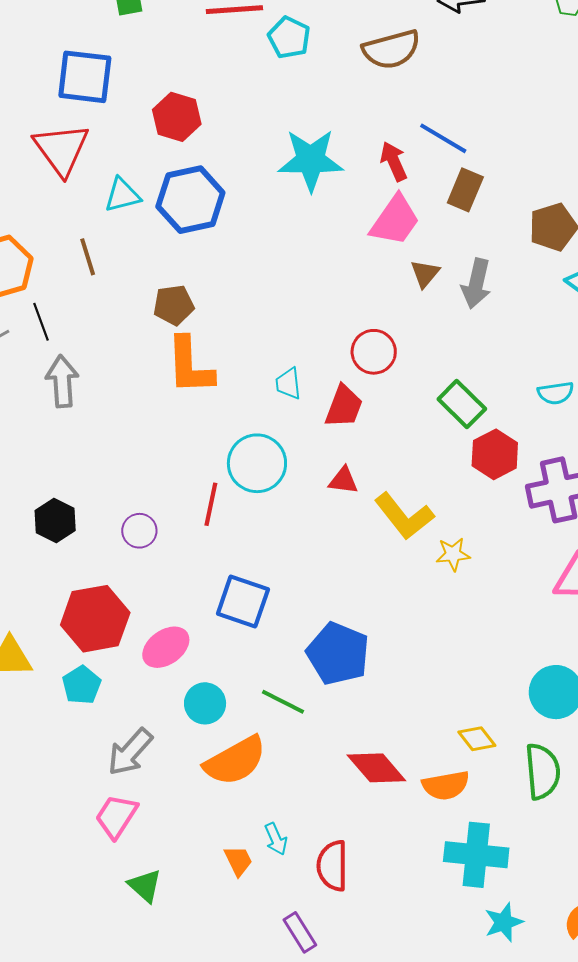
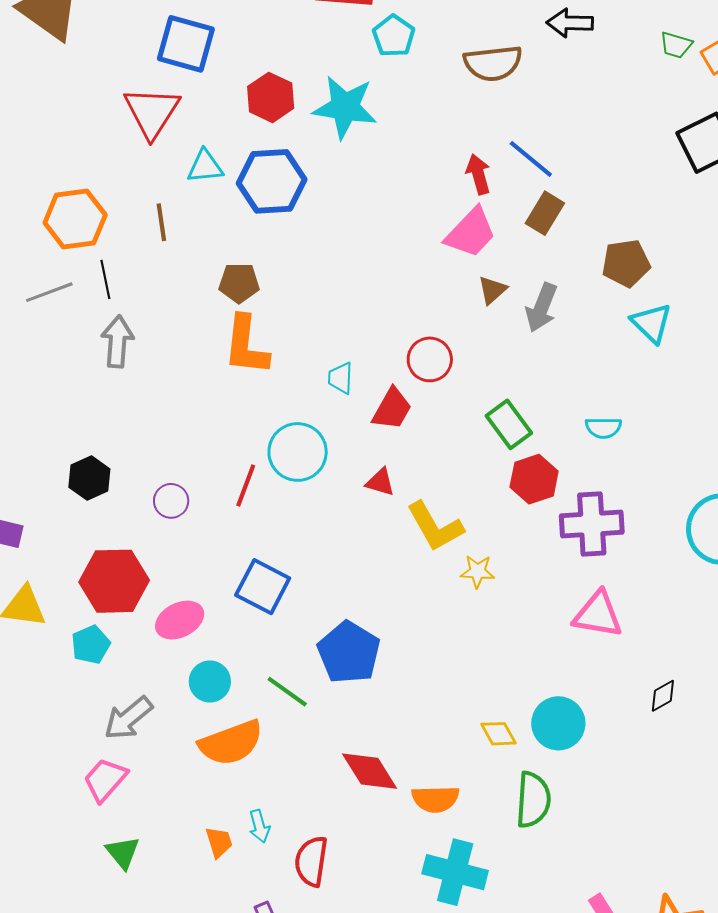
cyan star: (311, 160) -> (345, 107), moved
yellow diamond: (477, 739) -> (499, 734), moved

